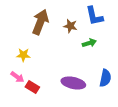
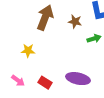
pink arrow: (17, 77) -> (18, 81), moved
red rectangle: (32, 87) -> (45, 83), moved

